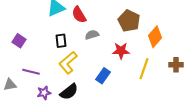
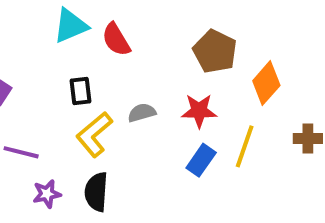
gray semicircle: (92, 35) -> (142, 113), moved
blue rectangle: (103, 76) -> (201, 160), moved
black semicircle: (69, 92) -> (96, 192), turned 132

